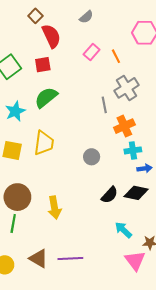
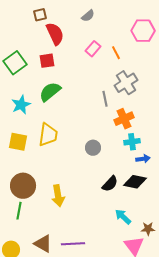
brown square: (35, 16) -> (40, 15), turned 32

